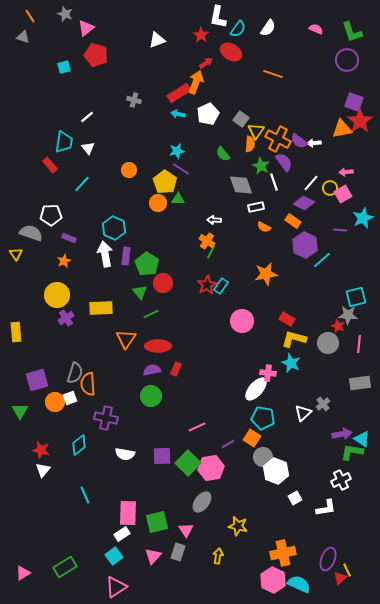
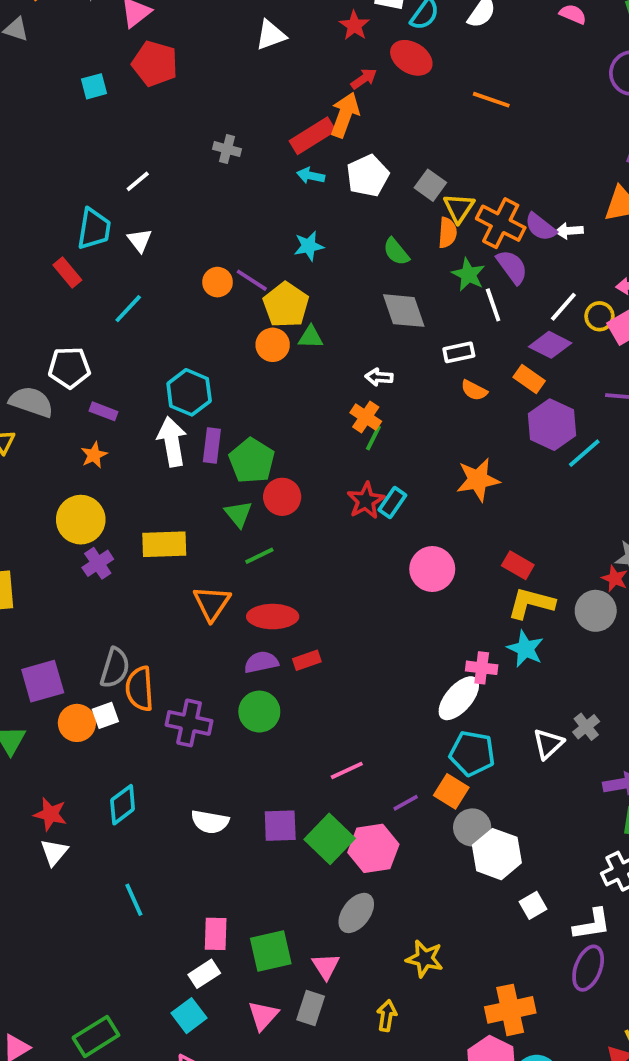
purple line: (181, 169) -> (252, 280), moved
gray diamond: (241, 185) -> (404, 311), moved
red rectangle: (176, 369) -> (307, 660), turned 48
purple cross: (106, 418) -> (189, 723), moved
pink rectangle: (128, 513) -> (216, 934), size x0.7
purple ellipse: (328, 559) -> (588, 968), moved

